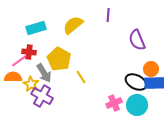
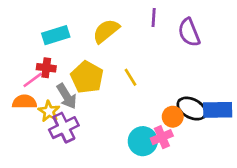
purple semicircle: (137, 40) -> (189, 32), moved
orange circle: (151, 69) -> (173, 117), moved
yellow line: (81, 77) -> (131, 77), moved
purple cross: (42, 96) -> (64, 128), turned 35
cyan circle: (137, 105) -> (143, 141), moved

